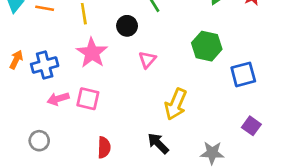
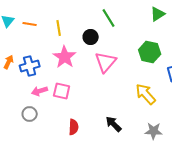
pink triangle: (147, 60) -> (106, 62), size x1.6
yellow arrow: (176, 104) -> (146, 94), moved, turned 115
gray circle: (39, 141) -> (30, 114), moved

